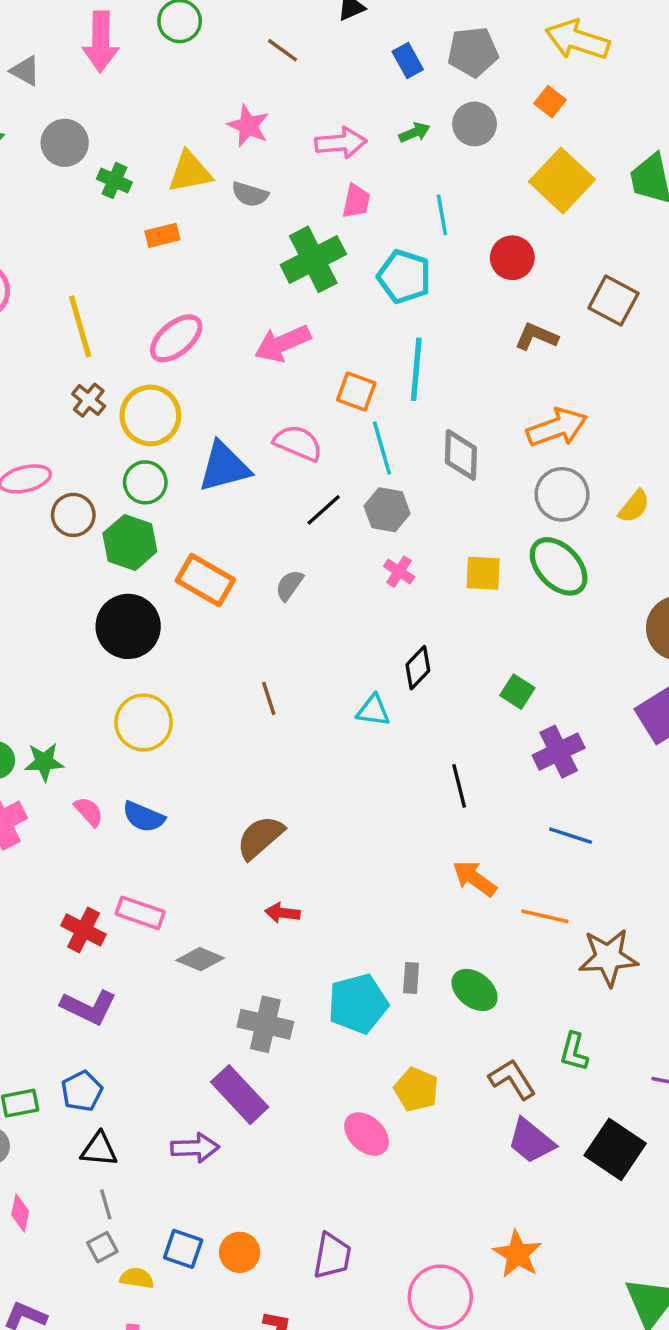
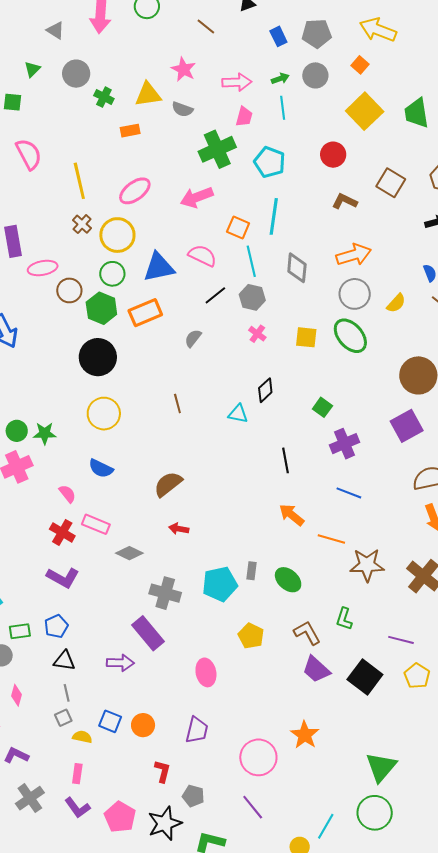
cyan line: (442, 215) -> (283, 108), moved
orange rectangle: (205, 580) -> (145, 313), moved, turned -56
pink semicircle: (89, 812) -> (67, 494), moved
pink ellipse: (367, 1134) -> (206, 672), moved, turned 32

